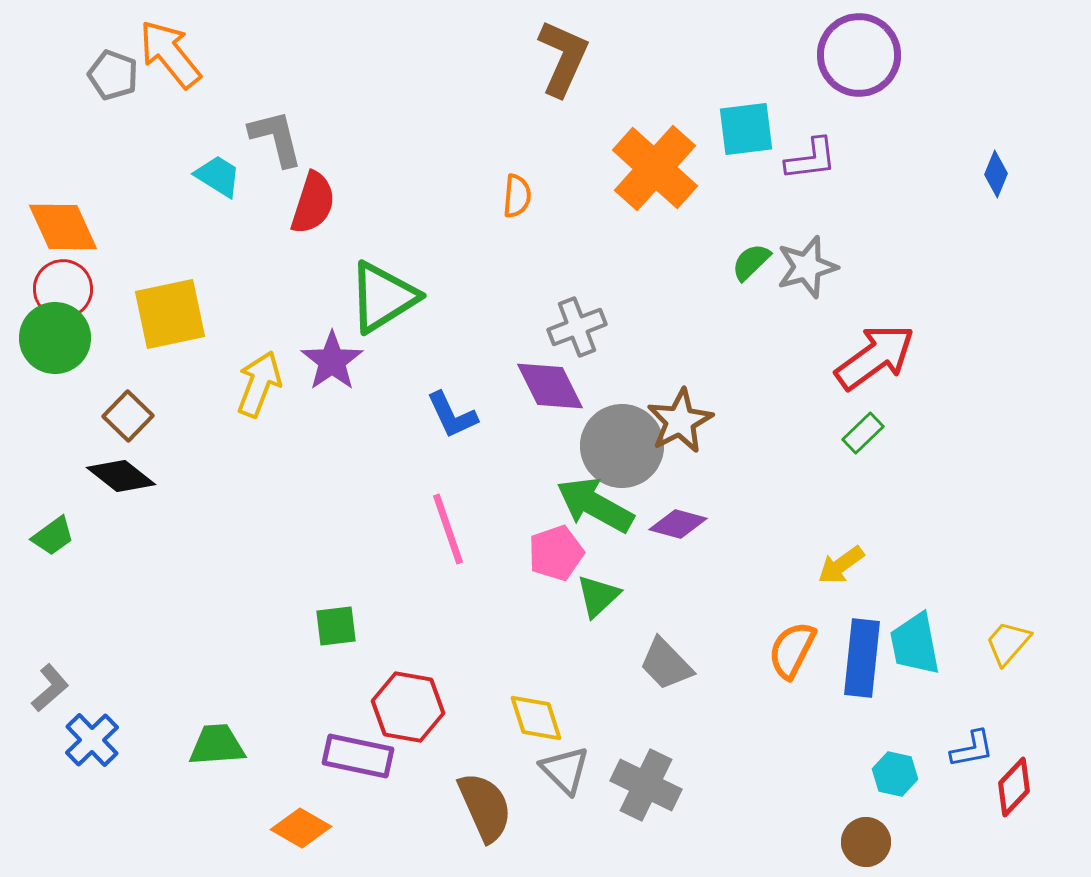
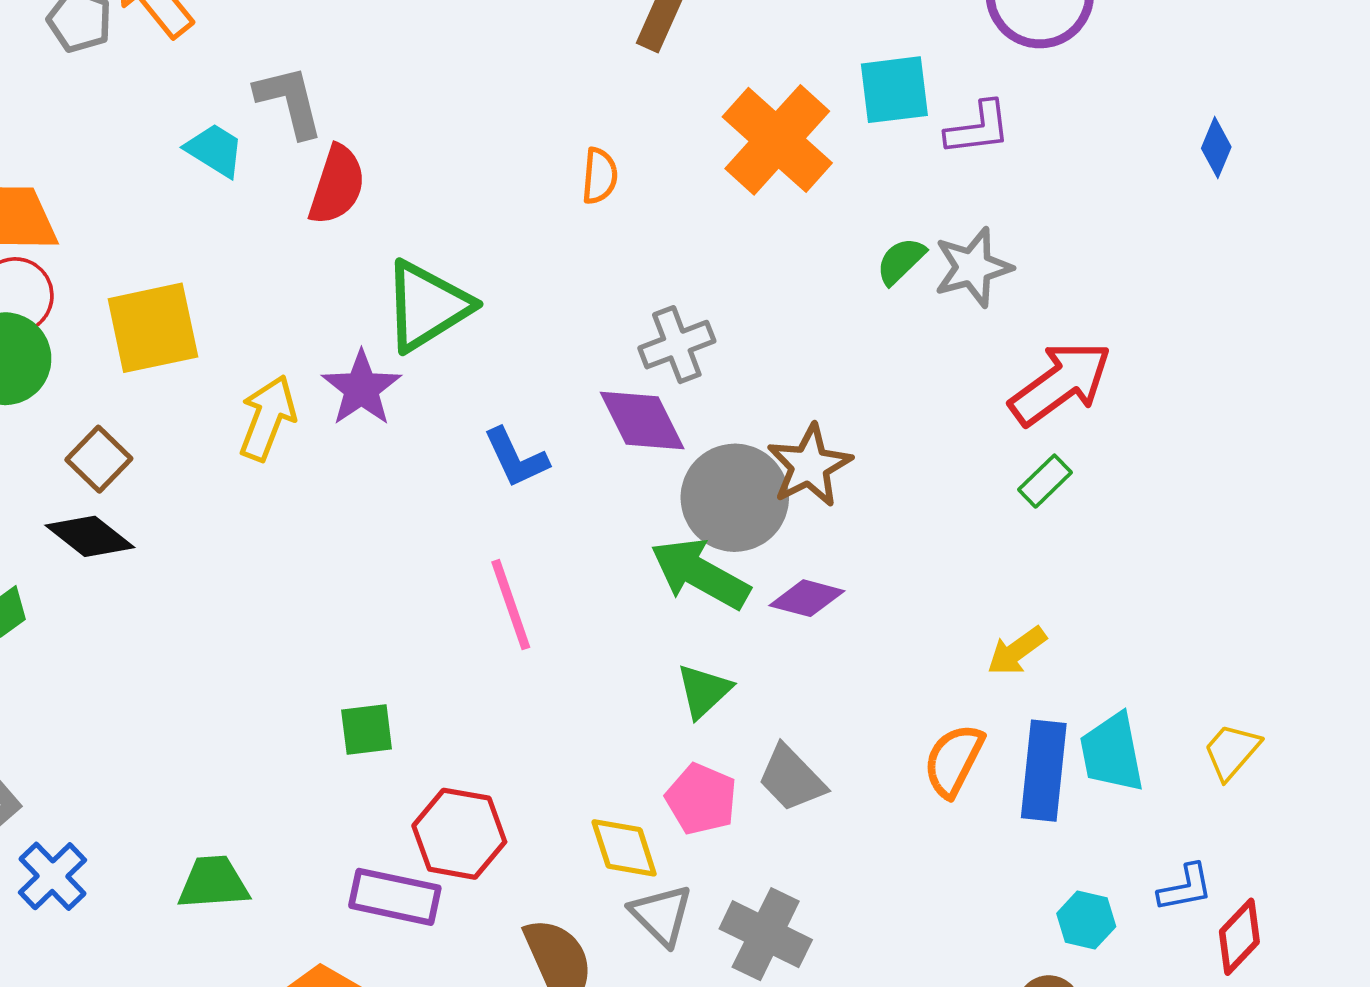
pink pentagon: (556, 553) -> (701, 799), moved, turned -30

